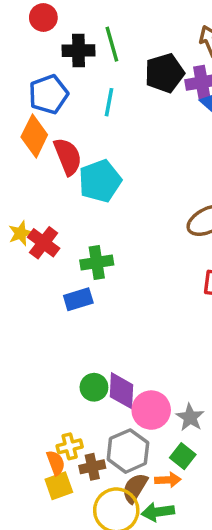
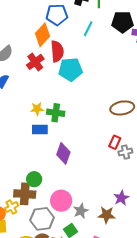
yellow star: (21, 233) -> (37, 109), moved
red cross: (44, 243) -> (35, 62), moved
purple diamond: (121, 391) -> (63, 153), moved
yellow cross: (70, 446) -> (12, 207), turned -32
brown cross: (92, 467) -> (25, 194), moved, size x1.5

